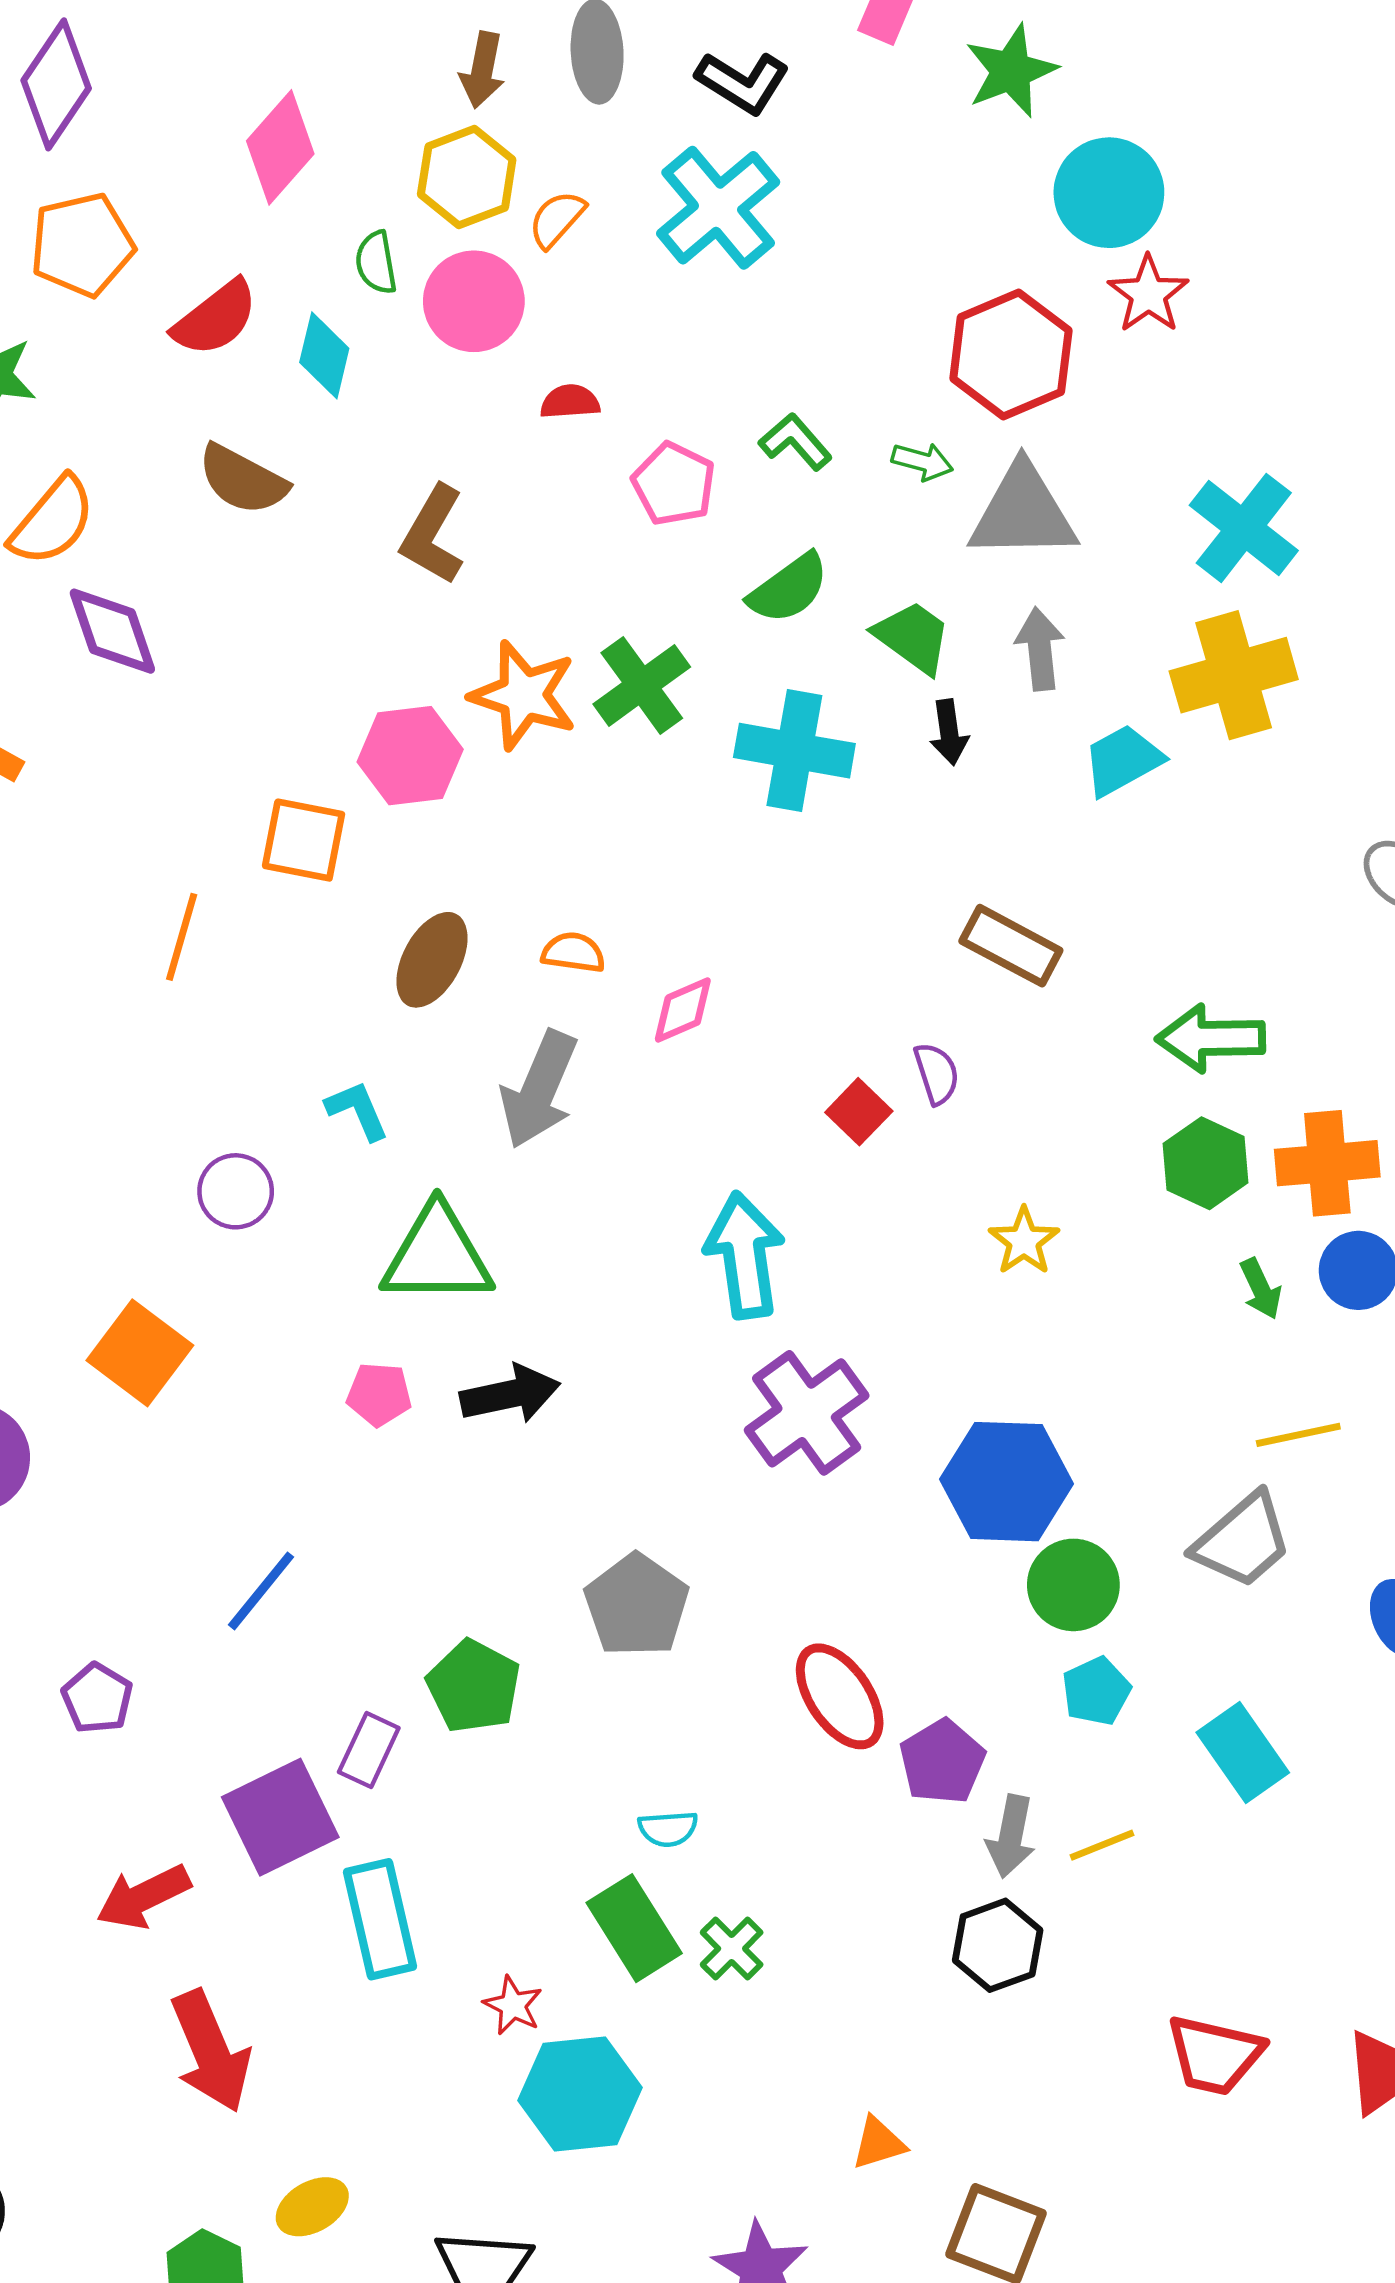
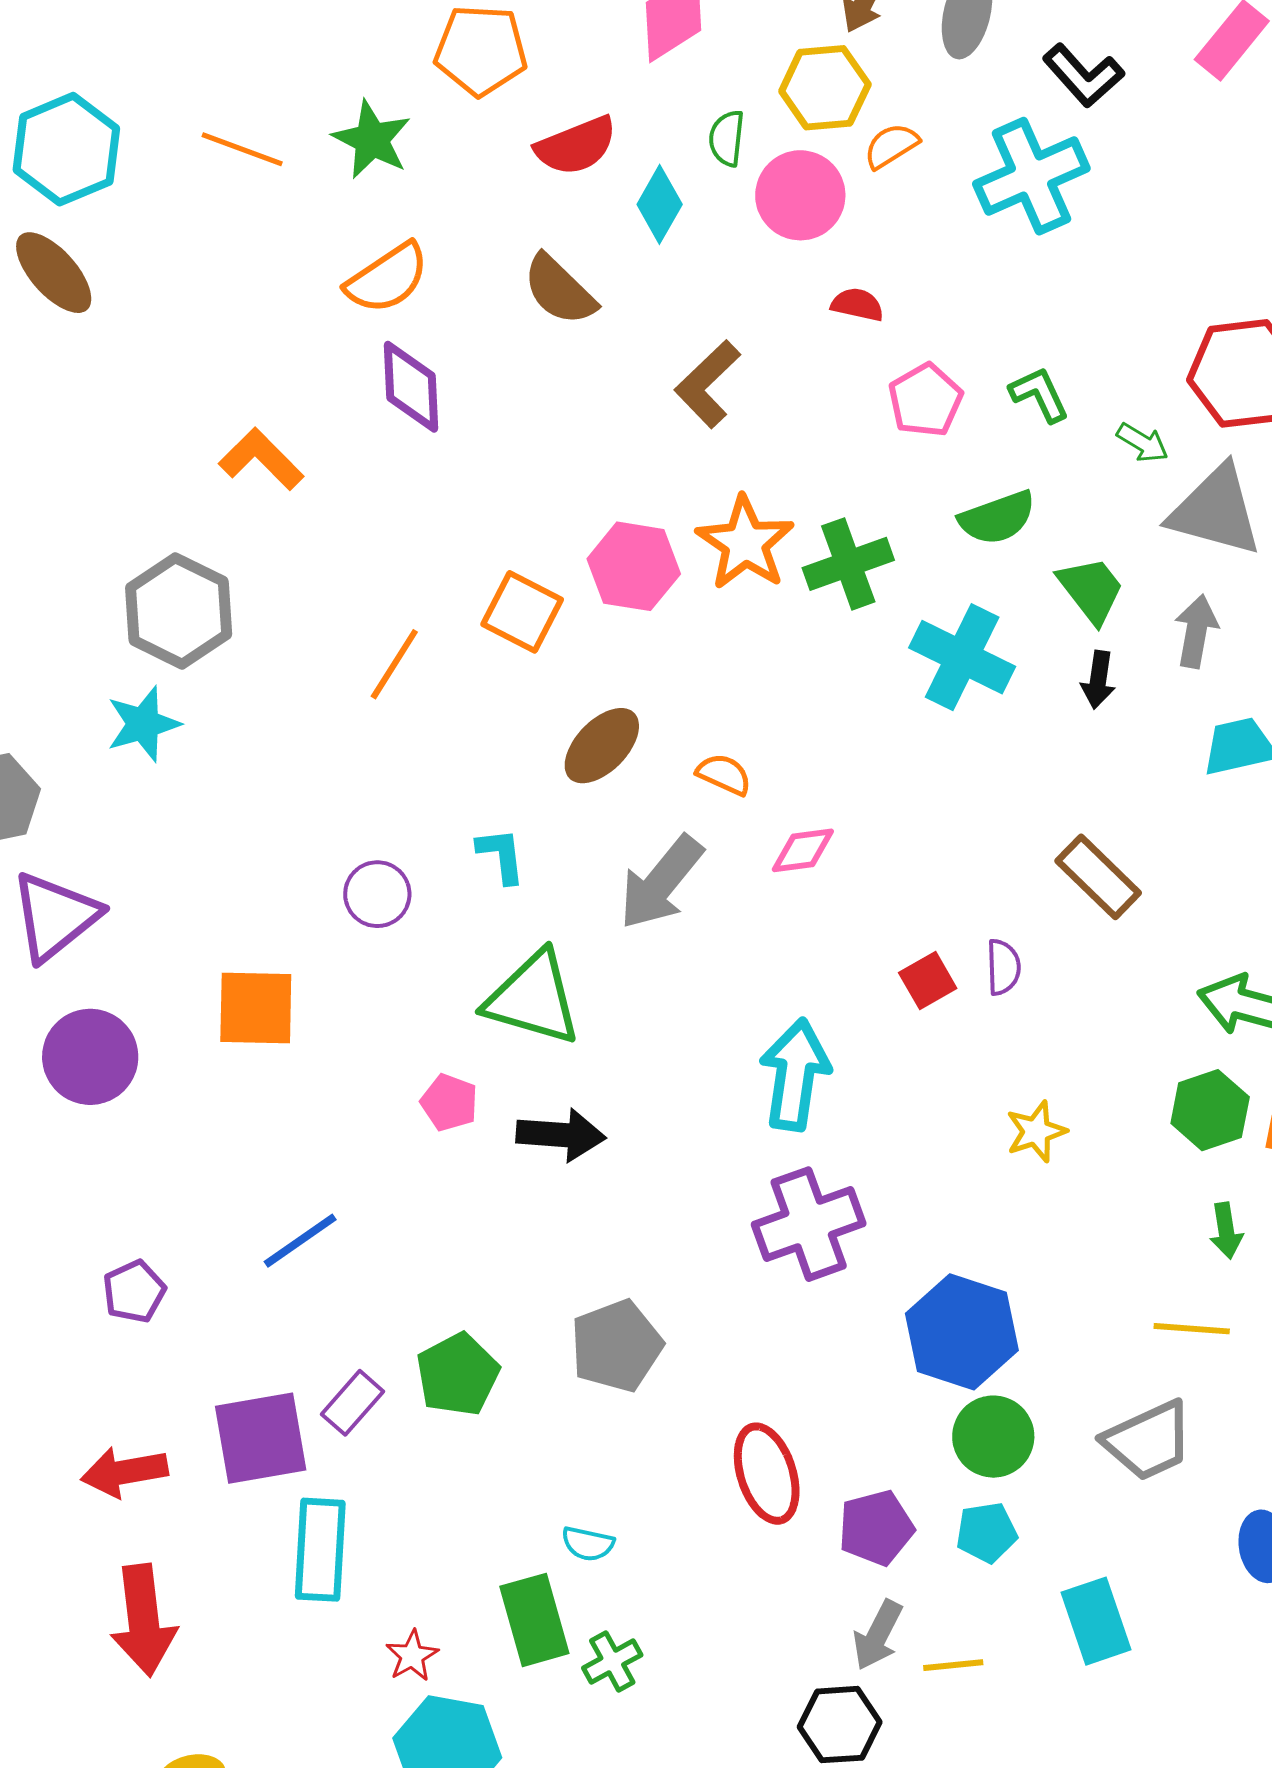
orange square: (140, 1353) -> (256, 1008), turned 38
yellow line: (1298, 1435) -> (1192, 1329), moved
purple pentagon: (942, 1762) -> (876, 1528), moved

